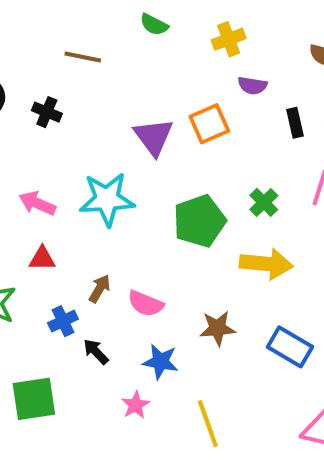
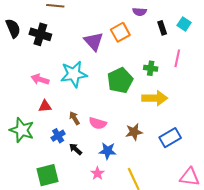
black cross: (47, 112) -> (40, 34), size x1.5
green cross: (264, 202) -> (151, 68), turned -32
brown arrow: (100, 289) -> (74, 118), turned -56
blue rectangle: (290, 347) -> (170, 138), turned -55

